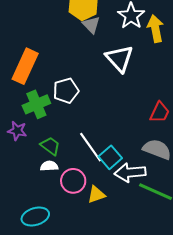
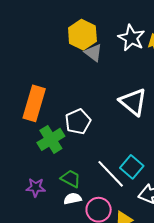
white triangle: (119, 59) -> (133, 102), moved
purple star: (17, 131) -> (36, 187), moved
cyan square: (110, 157) -> (132, 167), moved

